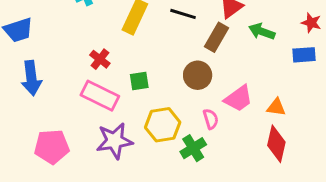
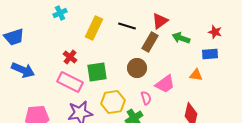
blue arrow: (31, 78) -> (23, 70), turned -60
green square: (139, 81) -> (97, 72), size x1.5
orange triangle: (276, 107) -> (196, 75), moved

